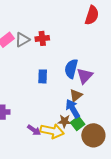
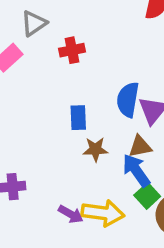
gray triangle: (22, 40) -> (34, 23), moved
brown triangle: (76, 95) -> (140, 146), turned 32
brown star: (64, 121) -> (95, 149), moved

